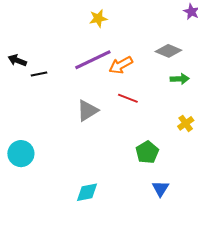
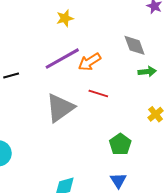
gray diamond: (168, 51) -> (135, 45), turned 50
gray triangle: (87, 110) -> (60, 108), size x1.4
blue triangle: (160, 188) -> (118, 180), moved

